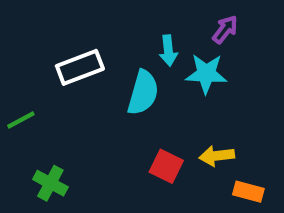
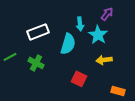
cyan star: (206, 74) -> (98, 35), turned 30
yellow arrow: (217, 156) -> (104, 60), moved
green cross: (50, 183) -> (36, 63), moved

